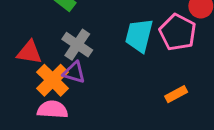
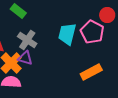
orange rectangle: (176, 94) -> (91, 72), size x1.5

